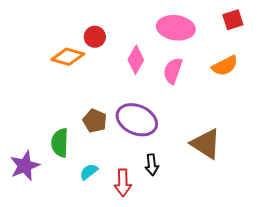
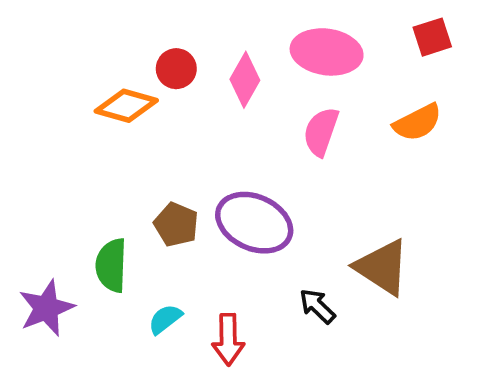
pink diamond: (136, 60) -> (245, 80), moved
black arrow: (152, 165) -> (317, 306), moved, turned 140

